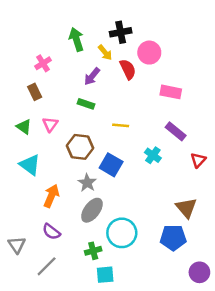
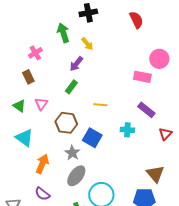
black cross: (121, 32) -> (88, 13), moved
pink circle: (149, 53) -> (159, 59), moved
red semicircle: (128, 69) -> (136, 20), moved
green rectangle: (86, 104) -> (71, 87), turned -72
cyan cross: (153, 155) -> (127, 130), turned -32

